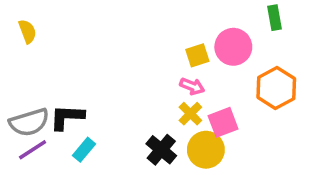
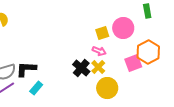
pink square: (223, 122) -> (133, 63), moved
black cross: (161, 150) -> (81, 68), moved

